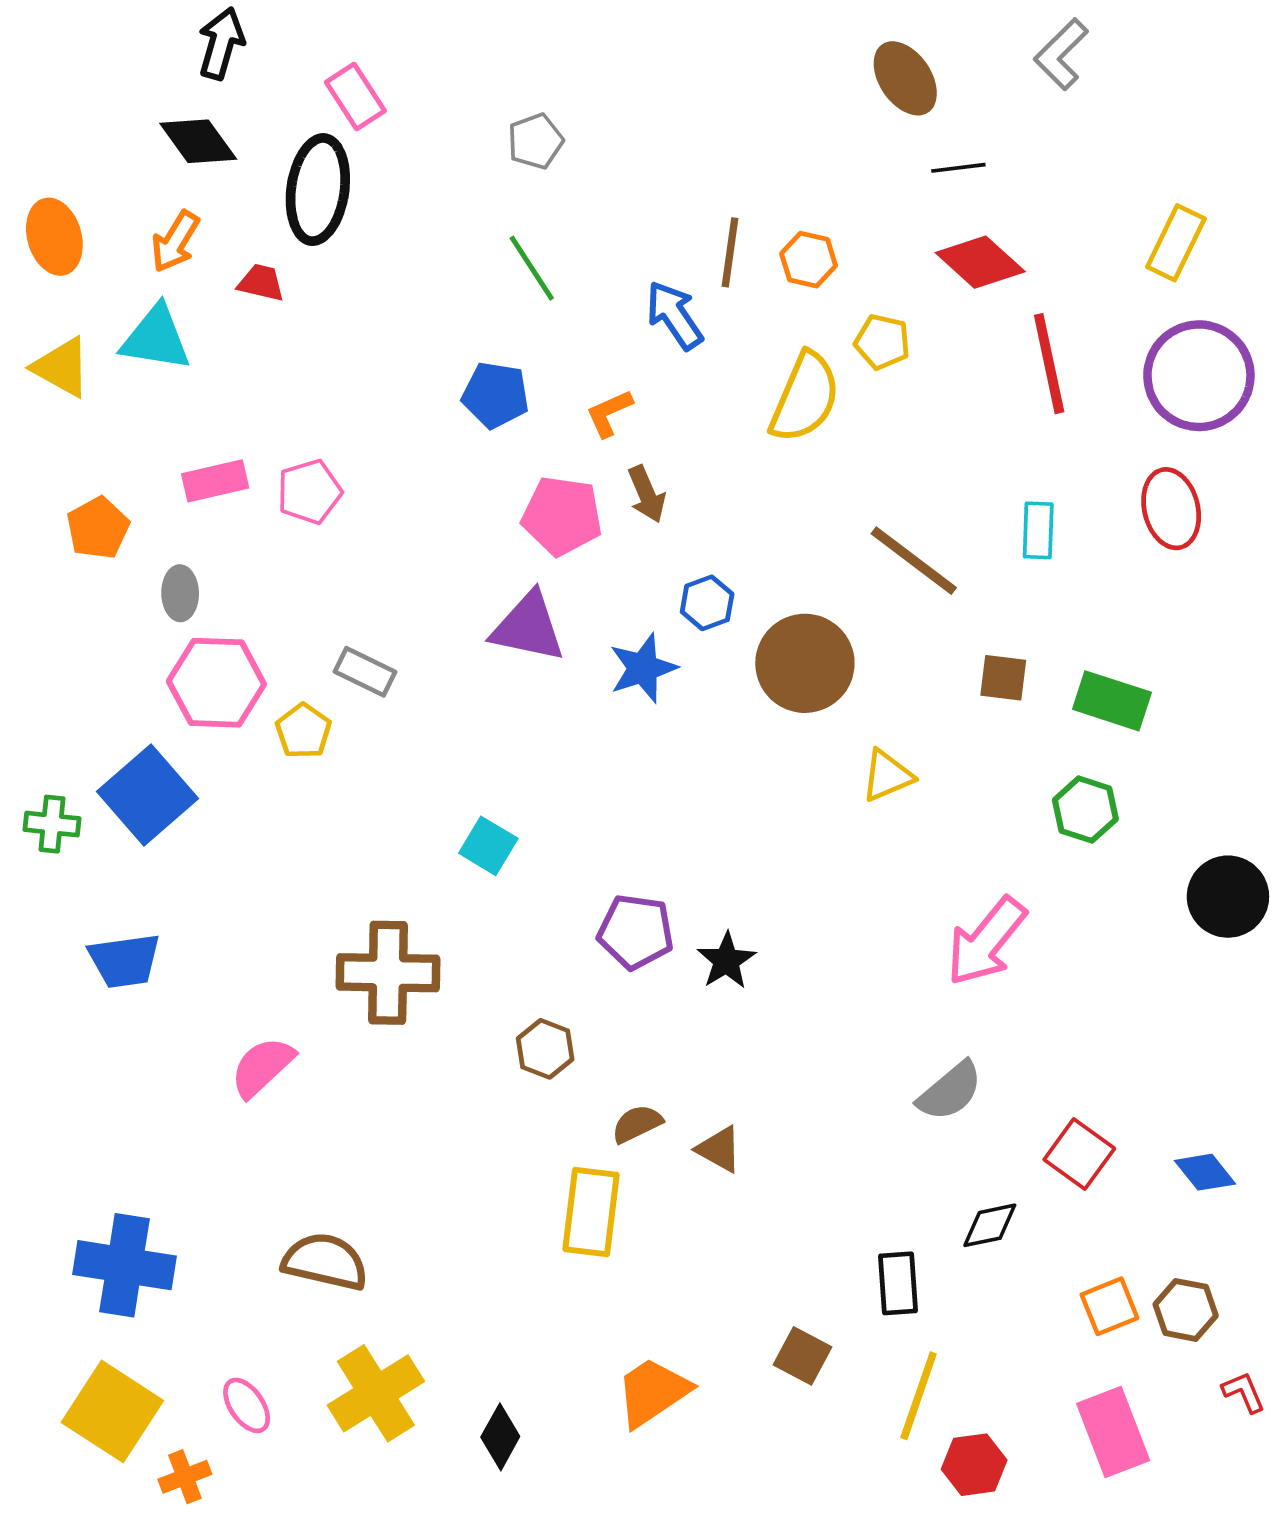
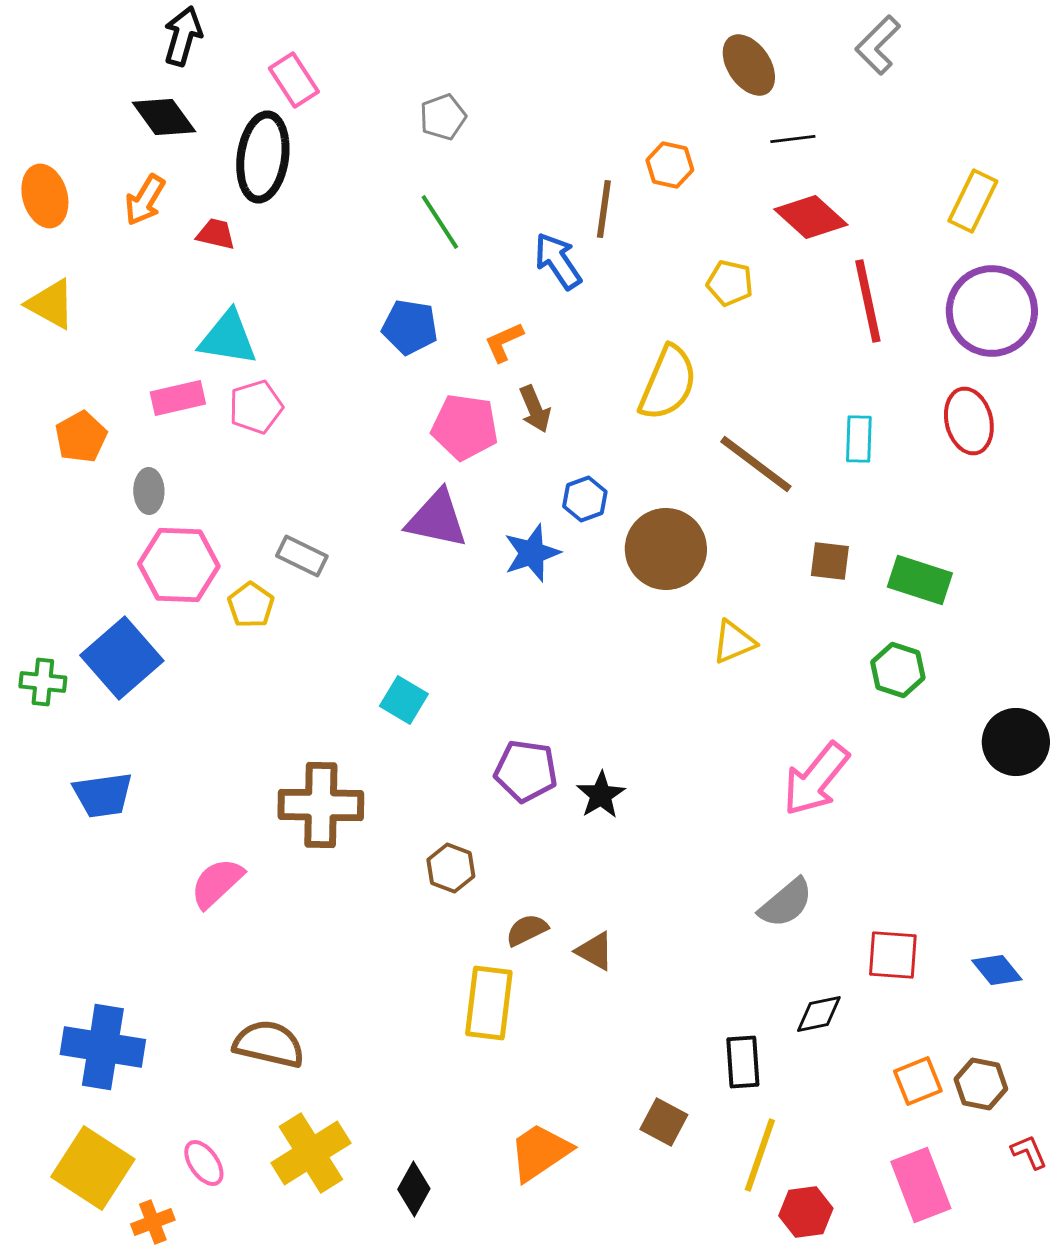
orange hexagon: (809, 260) -> (670, 165), moved
cyan triangle: (156, 338) -> (228, 338), moved
yellow semicircle: (805, 397) -> (668, 383), moved
red square: (1079, 1154) -> (893, 955), turned -32

